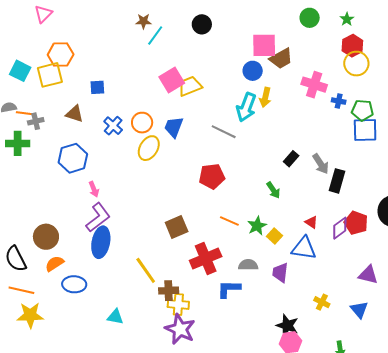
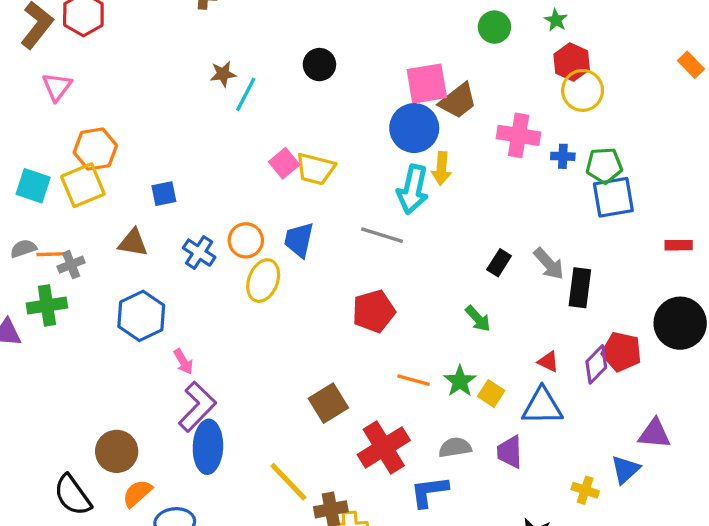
blue circle: (253, 71) -> (414, 128), size x1.5
pink square: (172, 80) -> (284, 163), size x0.7
yellow trapezoid: (190, 86) -> (315, 169), turned -135
blue triangle: (359, 310) -> (625, 470), moved, turned 36

